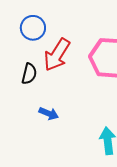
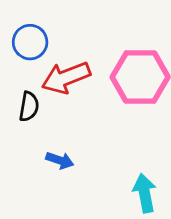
red arrow: (57, 55) -> (66, 78), turned 40

